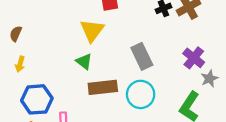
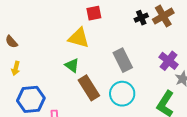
yellow triangle: (92, 30) -> (79, 38), turned -50
brown semicircle: (16, 34) -> (11, 42), turned -64
brown rectangle: (103, 87) -> (89, 88), turned 65

